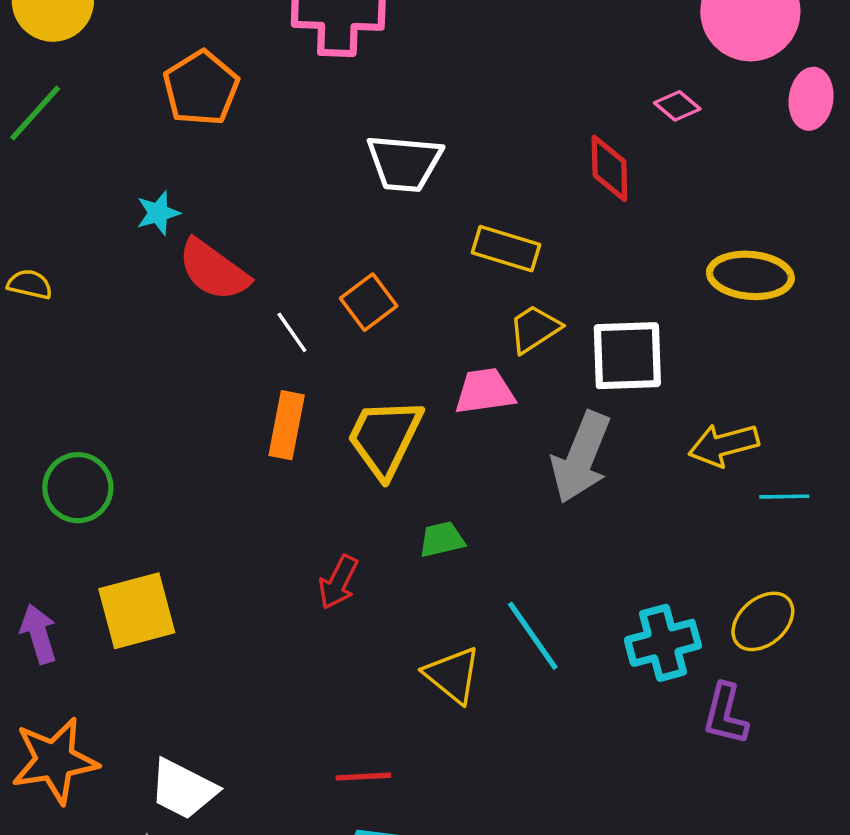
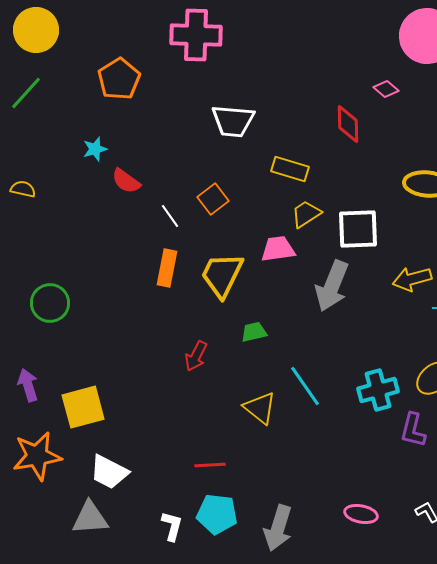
red semicircle: (213, 270) -> (126, 181), size x0.7
yellow square: (137, 611) -> (83, 407), moved

